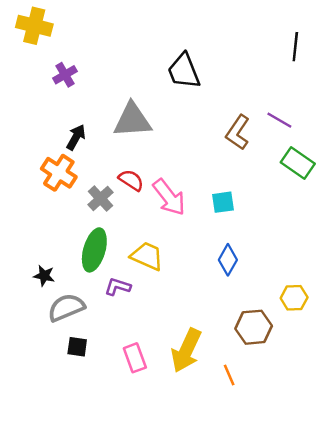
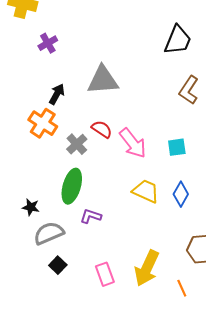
black trapezoid: (184, 71) -> (178, 40), moved, turned -136
yellow trapezoid: (147, 256) -> (146, 191), moved
black square: (77, 347) -> (58, 265), turned 36

